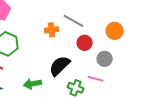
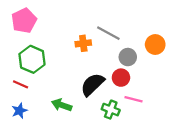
red circle: (85, 43) -> (121, 78), moved
gray circle: (105, 59) -> (128, 57), moved
green arrow: (33, 84) -> (62, 105), turned 30

